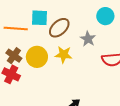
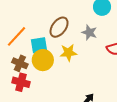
cyan square: (39, 18) -> (39, 45), moved
orange line: (16, 29) -> (16, 36), turned -40

